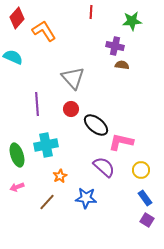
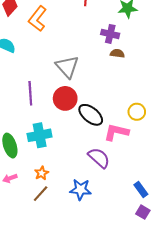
orange L-shape: (44, 31) -> (38, 19), turned -110
red circle: (71, 109) -> (65, 98), size x1.5
yellow circle: (141, 170) -> (137, 112), moved
orange star: (60, 176) -> (42, 173), moved

